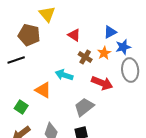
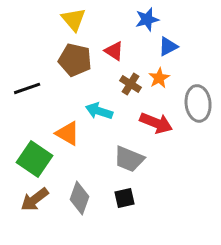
brown pentagon: (29, 35) -> (75, 60), moved
blue star: (123, 47) -> (147, 19), moved
green square: (21, 107) -> (35, 159), size x1.6
gray trapezoid: (84, 107) -> (129, 159), turned -120

